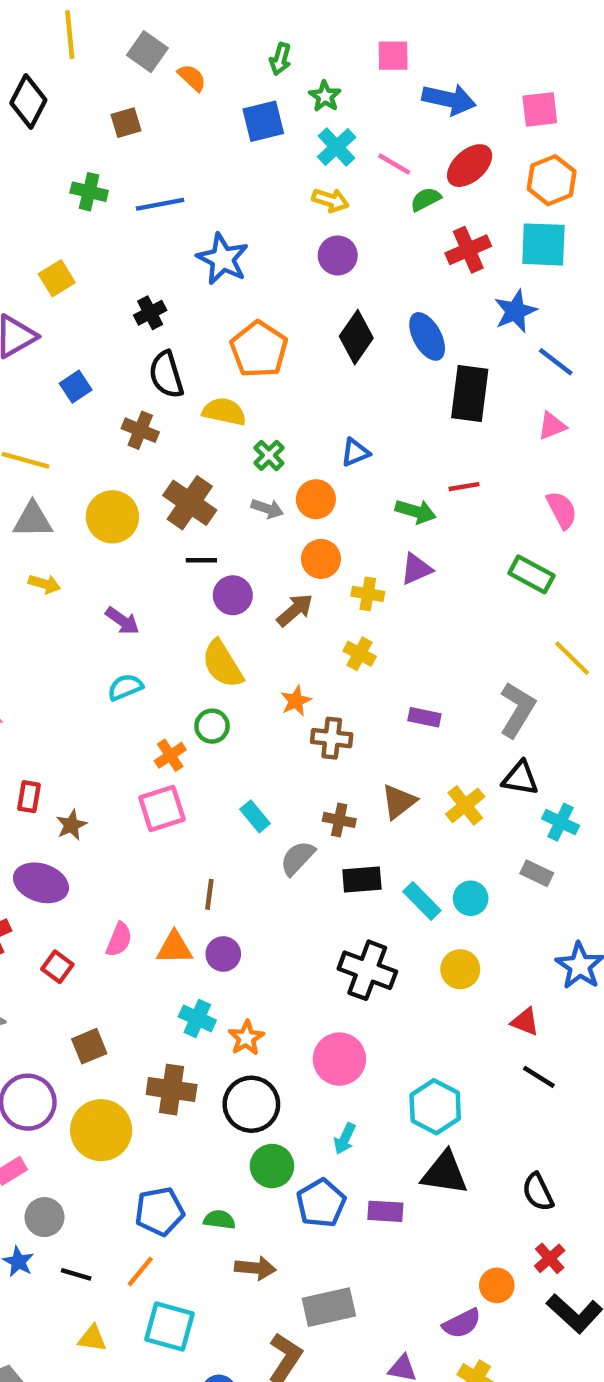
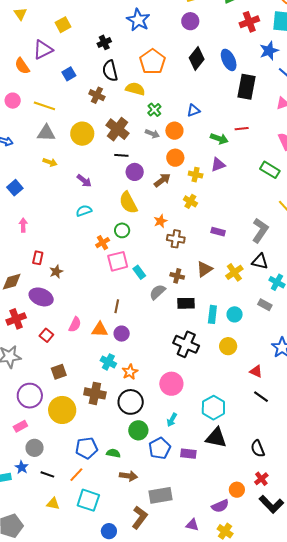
pink square: (162, 809) -> (118, 261), moved
cyan rectangle: (422, 901) -> (212, 314), turned 48

